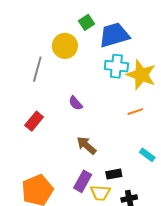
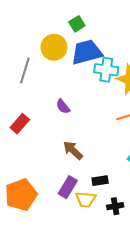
blue trapezoid: (114, 35) -> (87, 52), moved

